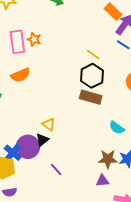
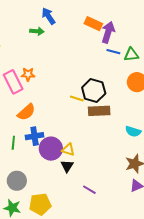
yellow line: (93, 55) -> (77, 98), moved
purple circle: (28, 147) -> (51, 149), moved
blue cross: (13, 153) -> (35, 136), moved, turned -30

